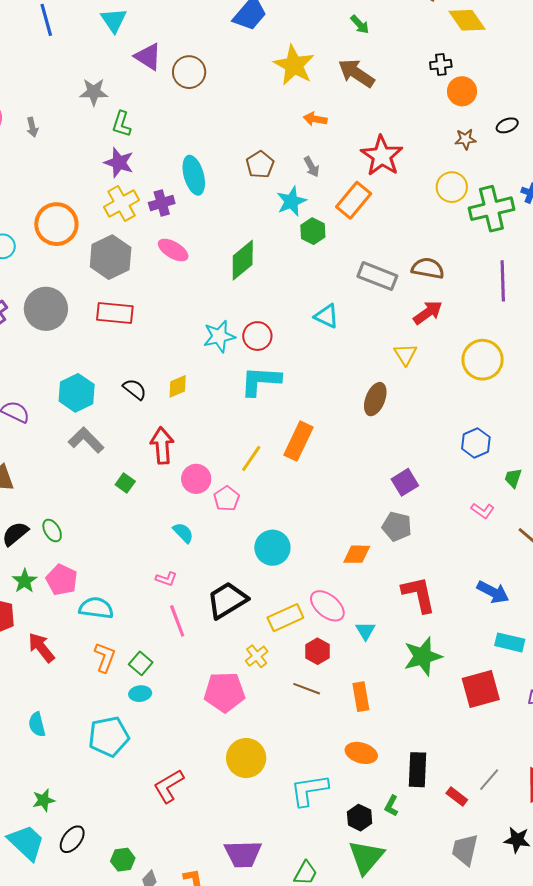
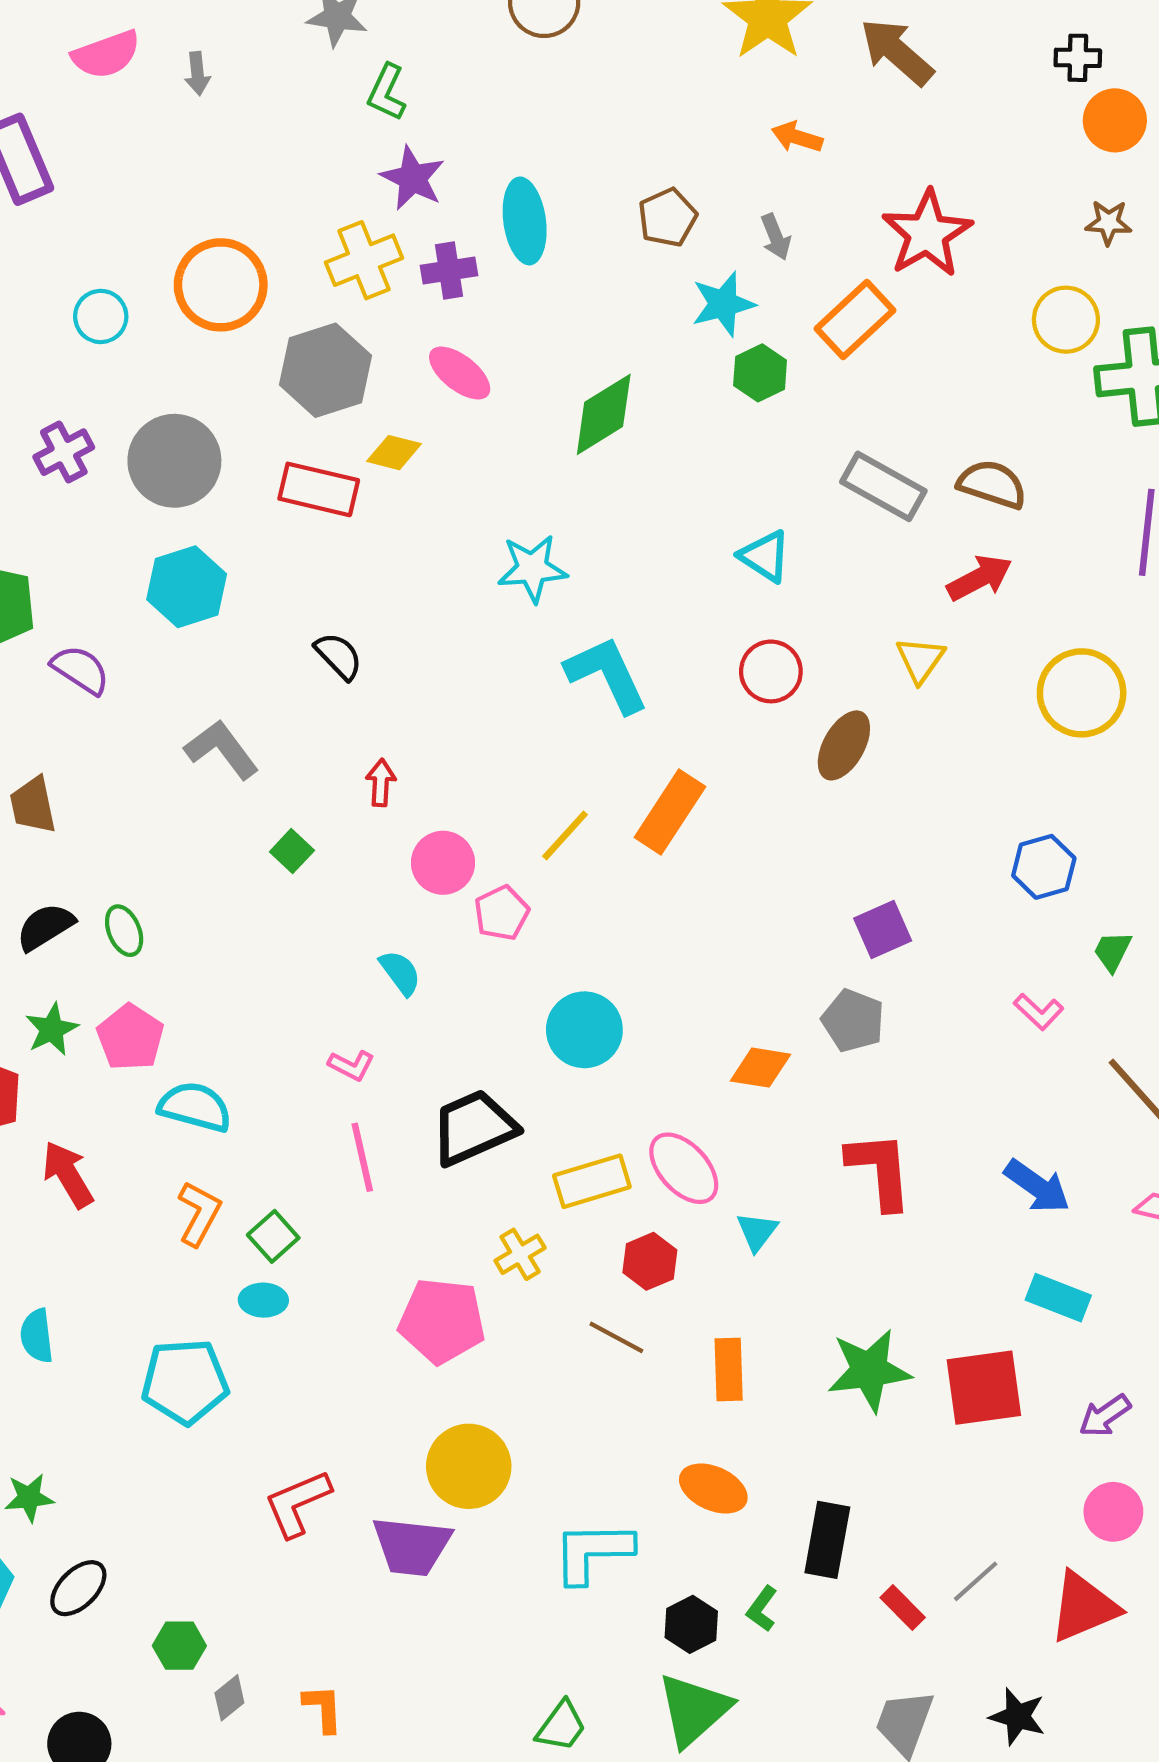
purple star: (119, 163) -> (413, 178), moved
red circle: (257, 336) -> (771, 671), moved
cyan L-shape: (260, 381) -> (607, 674), turned 54
yellow diamond: (178, 386) -> (394, 453), moved, turned 30
cyan hexagon: (77, 393) -> (187, 587), moved
red arrow: (162, 446) -> (381, 783), size x0.6
green star: (423, 656) -> (869, 1370), moved
purple trapezoid: (243, 854) -> (412, 1546), moved

